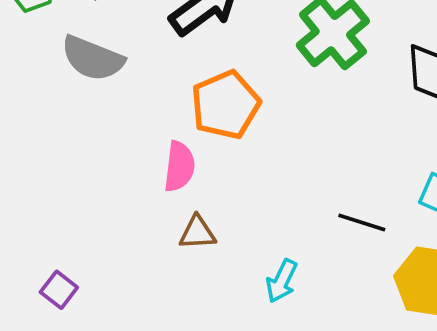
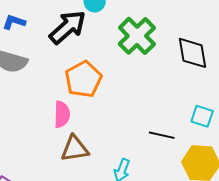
brown triangle: (197, 233) -> (75, 149), size x1.4

